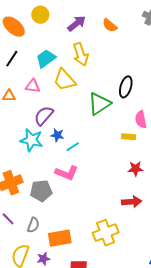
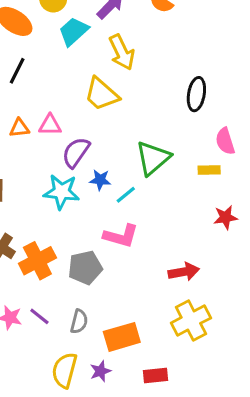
cyan trapezoid: (46, 59) -> (74, 31), moved
pink triangle: (33, 86) -> (50, 125), moved
green triangle: (99, 104) -> (153, 158), moved
red arrow: (132, 202) -> (184, 272), moved

